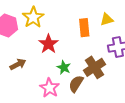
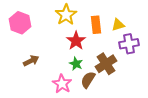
yellow star: (33, 17) -> (66, 15), moved
yellow triangle: (107, 19) -> (118, 25), moved
red star: (48, 44) -> (76, 41), moved

